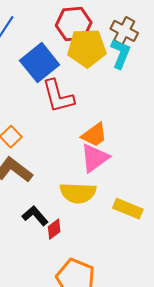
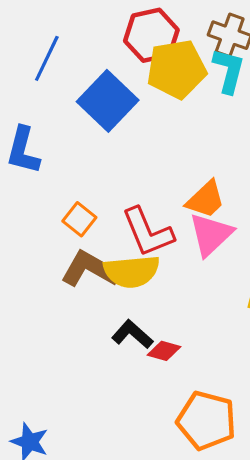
red L-shape: (58, 96) -> (148, 232), moved
yellow semicircle: (78, 193) -> (132, 271), moved
red diamond: (54, 229) -> (164, 351), turned 60

